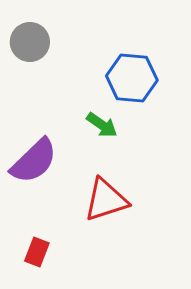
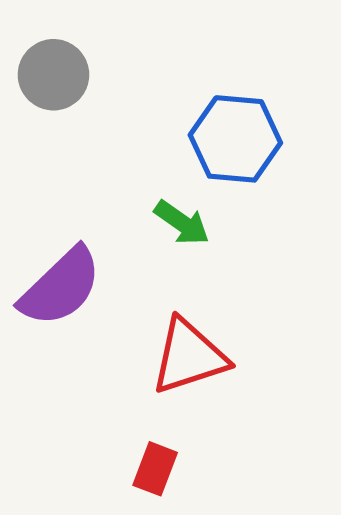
red rectangle: (37, 252) -> (155, 469), moved

